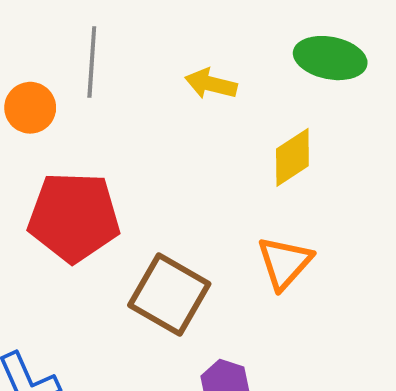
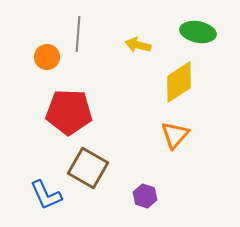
yellow diamond: (292, 157) -> (179, 82), size x1.4
brown square: (169, 294) -> (88, 168), moved

